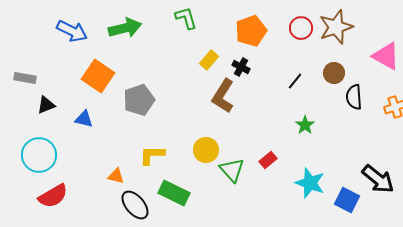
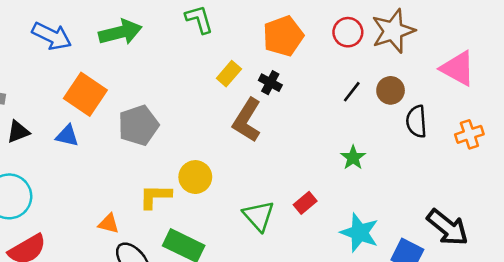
black line: (295, 81) -> (352, 92), moved
blue triangle: (84, 119) -> (67, 136), moved
yellow circle: (206, 150) -> (195, 177), moved

